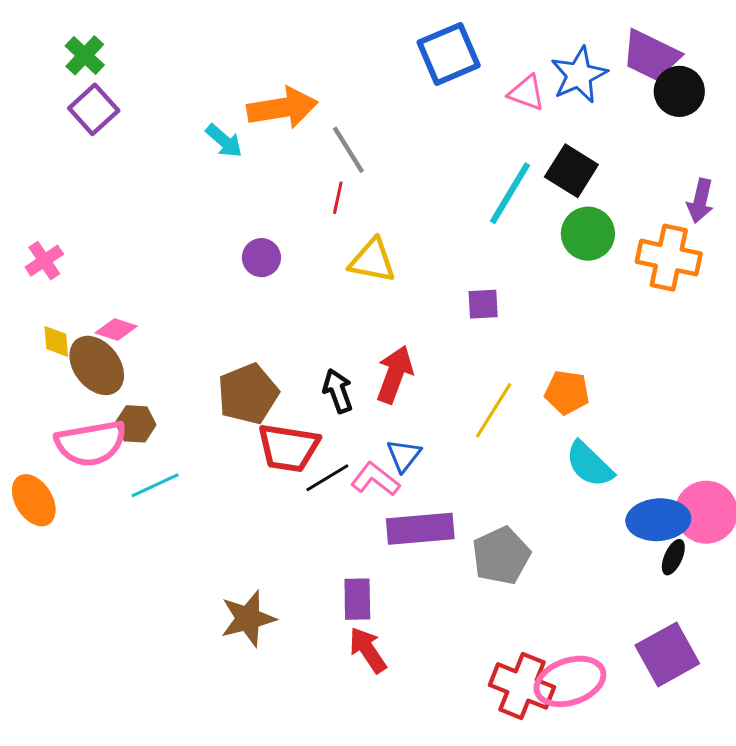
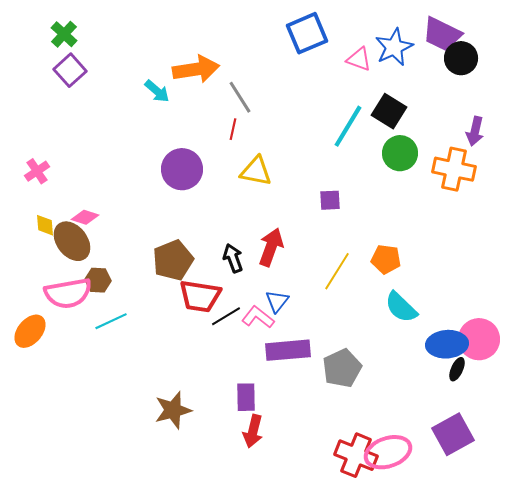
purple circle: (261, 258) -> (182, 169), size x1.6
orange ellipse: (34, 500) -> (30, 331), turned 72
red arrow: (368, 650) -> (253, 431), turned -132

